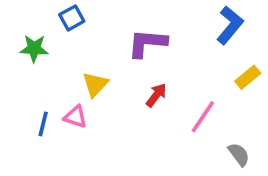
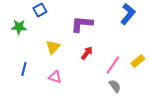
yellow rectangle: (248, 77) -> (138, 61), moved
pink triangle: (75, 117) -> (55, 77), moved
gray semicircle: (239, 154) -> (115, 86), moved

